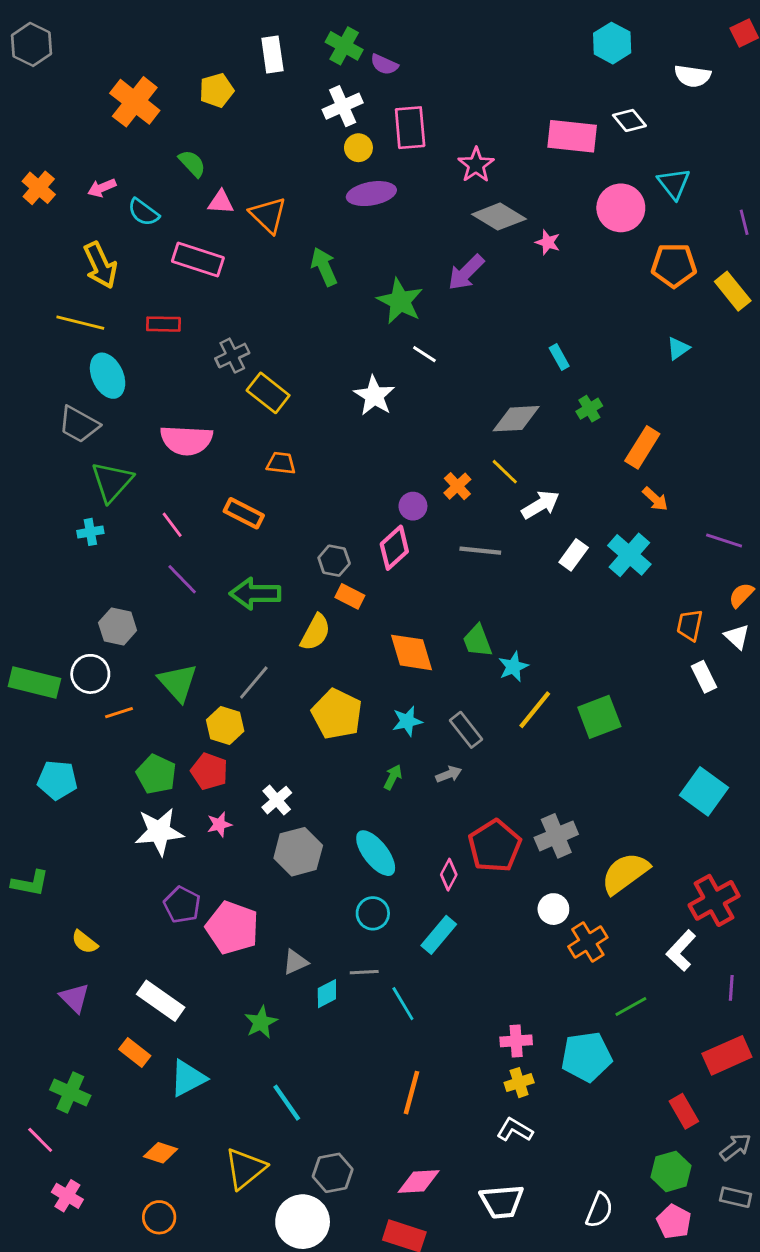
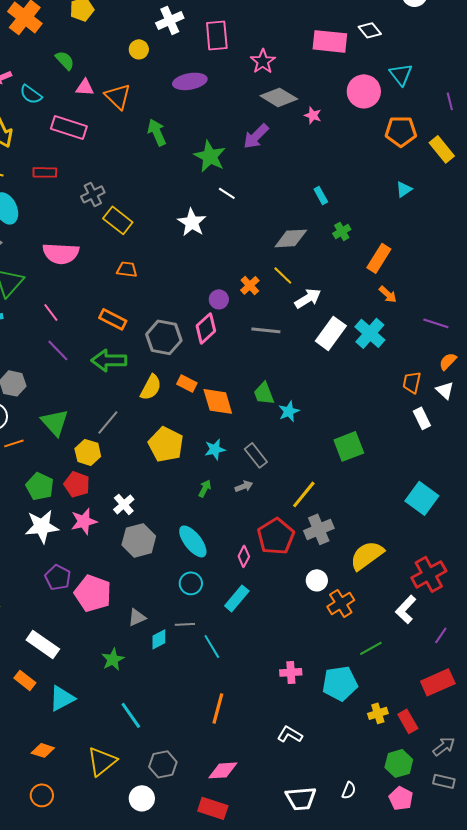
yellow circle: (358, 148) -> (139, 49), moved
orange rectangle: (244, 513) -> (113, 319), moved
white rectangle: (574, 555) -> (331, 333), size x1.5
gray hexagon: (334, 561) -> (164, 337), size x1.6
orange rectangle: (350, 596) -> (187, 383), moved
yellow line: (535, 710) -> (304, 494), moved
pink star: (219, 824) -> (84, 521), size x1.5
purple line: (731, 988) -> (441, 635), turned 30
yellow cross: (519, 1083) -> (378, 713), moved
white trapezoid: (502, 1202) -> (301, 798), moved
white semicircle: (599, 1210) -> (349, 790), size x0.7
white circle: (303, 1222) -> (142, 798), size x0.7

